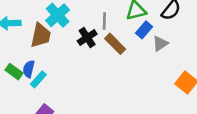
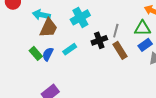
brown trapezoid: (41, 35) -> (49, 28), moved
cyan rectangle: (38, 79) -> (70, 49), moved

